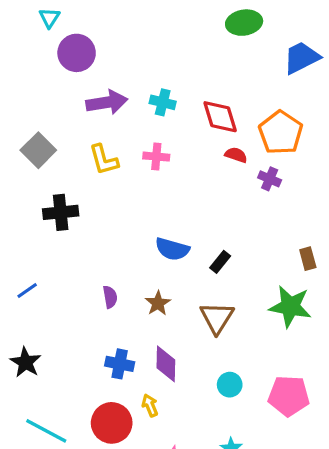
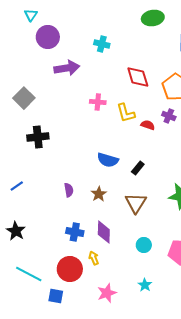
cyan cross: (163, 102) -> (102, 44), moved
red semicircle: (236, 155) -> (148, 125), moved
yellow L-shape: (104, 160) -> (126, 113), moved

